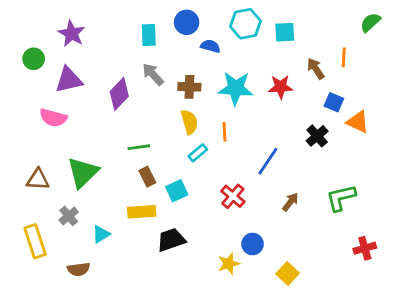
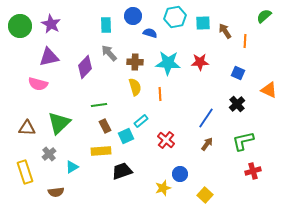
green circle: (34, 59) -> (20, 26), moved, size x1.5
brown arrow: (316, 69) -> (225, 31), moved
orange triangle: (358, 122) -> (269, 90), moved
black cross: (317, 136) -> (237, 104), moved
cyan rectangle: (198, 153) -> (141, 121), moved
blue line: (268, 161) -> (206, 118), moved
red cross: (365, 248) -> (253, 171), moved

